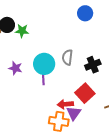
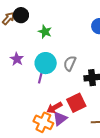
green star: (22, 31) -> (45, 32), moved
red arrow: (65, 104) -> (54, 108), turned -42

